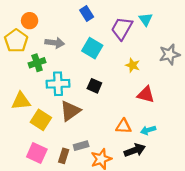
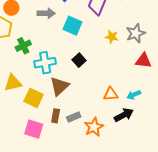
gray arrow: (55, 43) -> (46, 13), moved
gray star: (169, 54) -> (136, 33), moved
black square: (94, 86) -> (79, 60), turned 32
red triangle: (146, 95) -> (143, 61), moved
brown rectangle: (64, 156) -> (56, 116), moved

